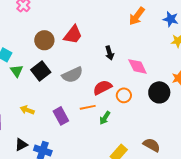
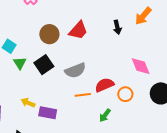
black arrow: (110, 53) -> (117, 27), moved
orange line: (88, 107) -> (83, 95), moved
purple rectangle: (61, 116) -> (48, 113), moved, turned -54

